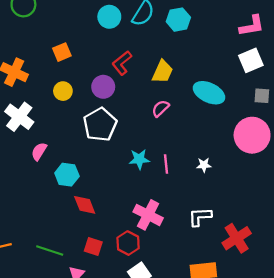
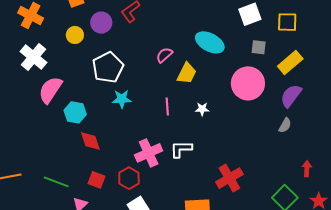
yellow trapezoid: (163, 72) -> (187, 73), moved
purple circle: (103, 87) -> (101, 23), moved
pink semicircle: (39, 151) -> (50, 90), size x1.6
cyan star: (139, 159) -> (122, 99), moved
pink cross: (148, 215) -> (149, 153), turned 36
white L-shape: (200, 217) -> (181, 149), moved

